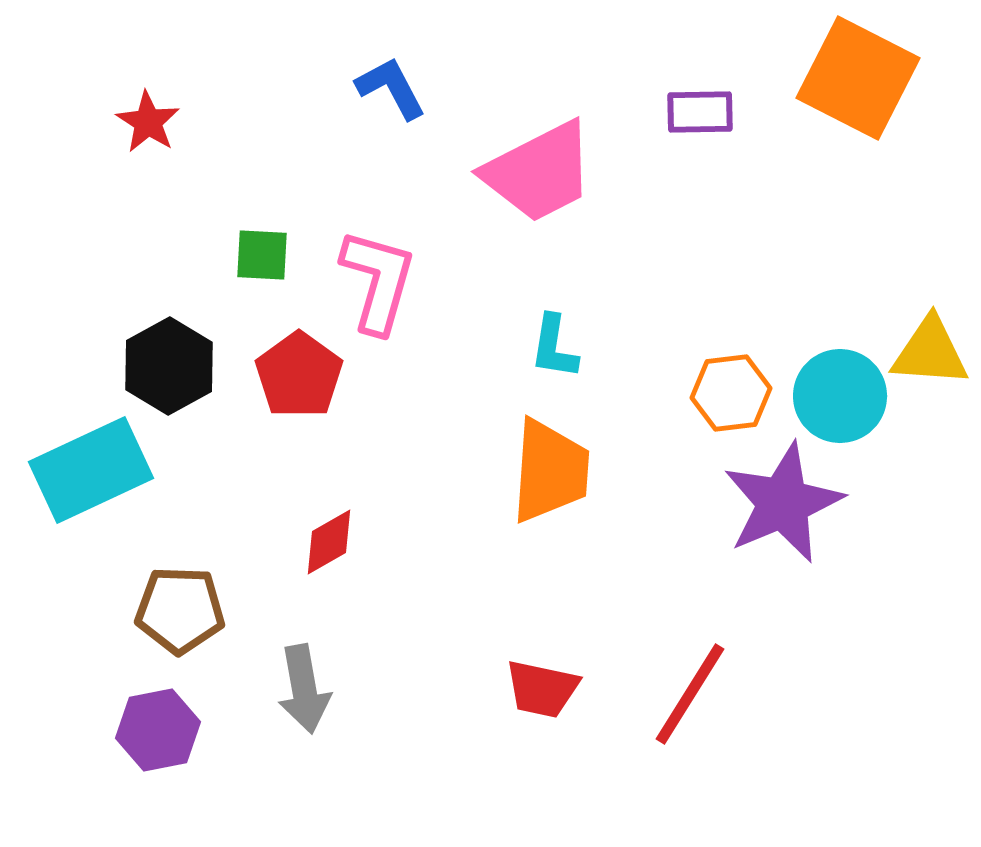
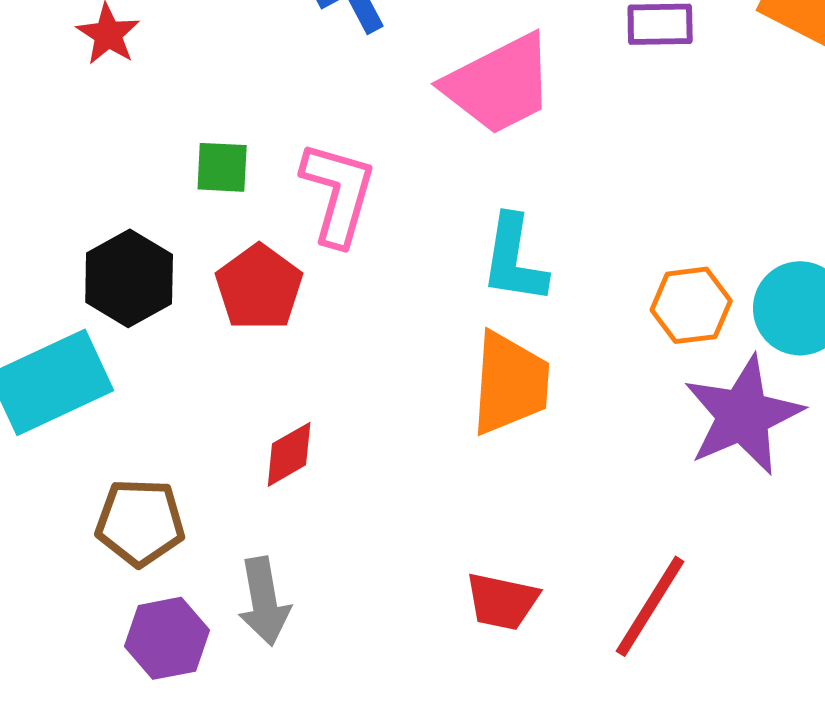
cyan L-shape: (554, 347) -> (514, 259), size x1.4
purple hexagon: (158, 730) -> (167, 638), moved

